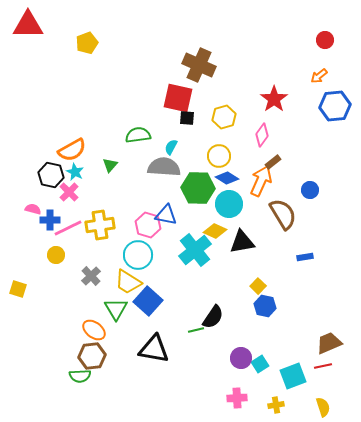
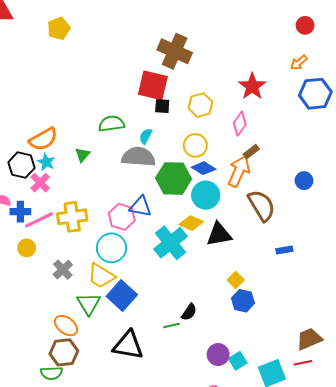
blue circle: (310, 190) -> (304, 181), moved
black semicircle: (213, 317) -> (189, 312), size x0.7

